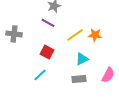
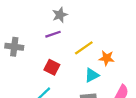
purple line: (48, 23) -> (53, 34), turned -48
orange star: (95, 35) -> (107, 58), moved

